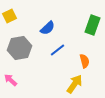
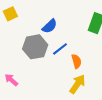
gray hexagon: (20, 48) -> (35, 47), moved
orange semicircle: (84, 61) -> (76, 61), moved

